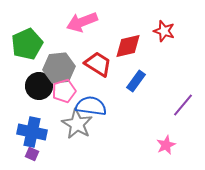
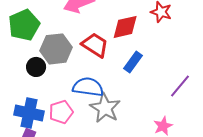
black circle: (39, 86) -> (36, 67), size x0.7
pink pentagon: (64, 91) -> (61, 112), moved
gray star: (77, 124) -> (105, 108), moved

